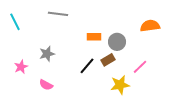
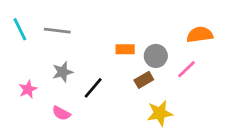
gray line: (58, 14) -> (57, 31), moved
black line: (87, 66) -> (93, 88), moved
pink line: (140, 67) -> (186, 69), moved

